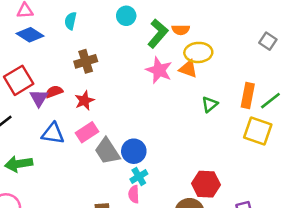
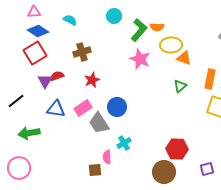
cyan semicircle: (71, 21) -> (70, 20), turned 104
orange triangle: (188, 69) -> (184, 58), moved
red square: (19, 80) -> (35, 53), moved
red star: (84, 101) -> (92, 80), moved
blue circle: (134, 151) -> (117, 107), moved
pink semicircle: (134, 194) -> (107, 157), moved

